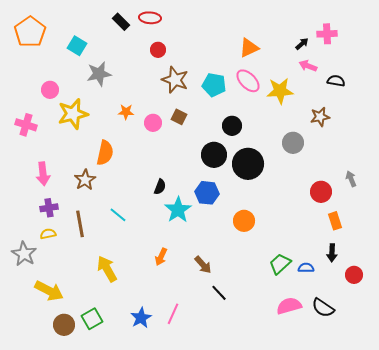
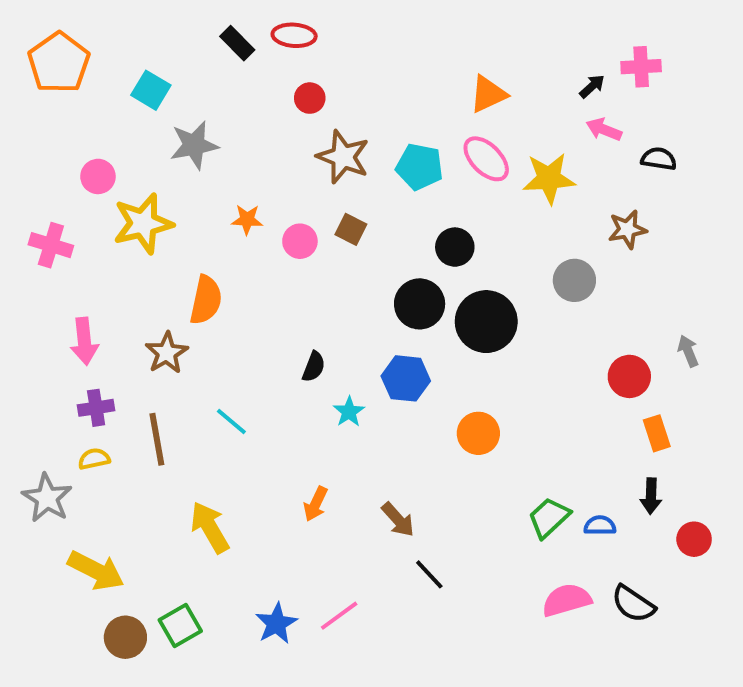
cyan star: (178, 210) -> (349, 412), size x0.6
pink line: (173, 314) -> (339, 616), turned 30

